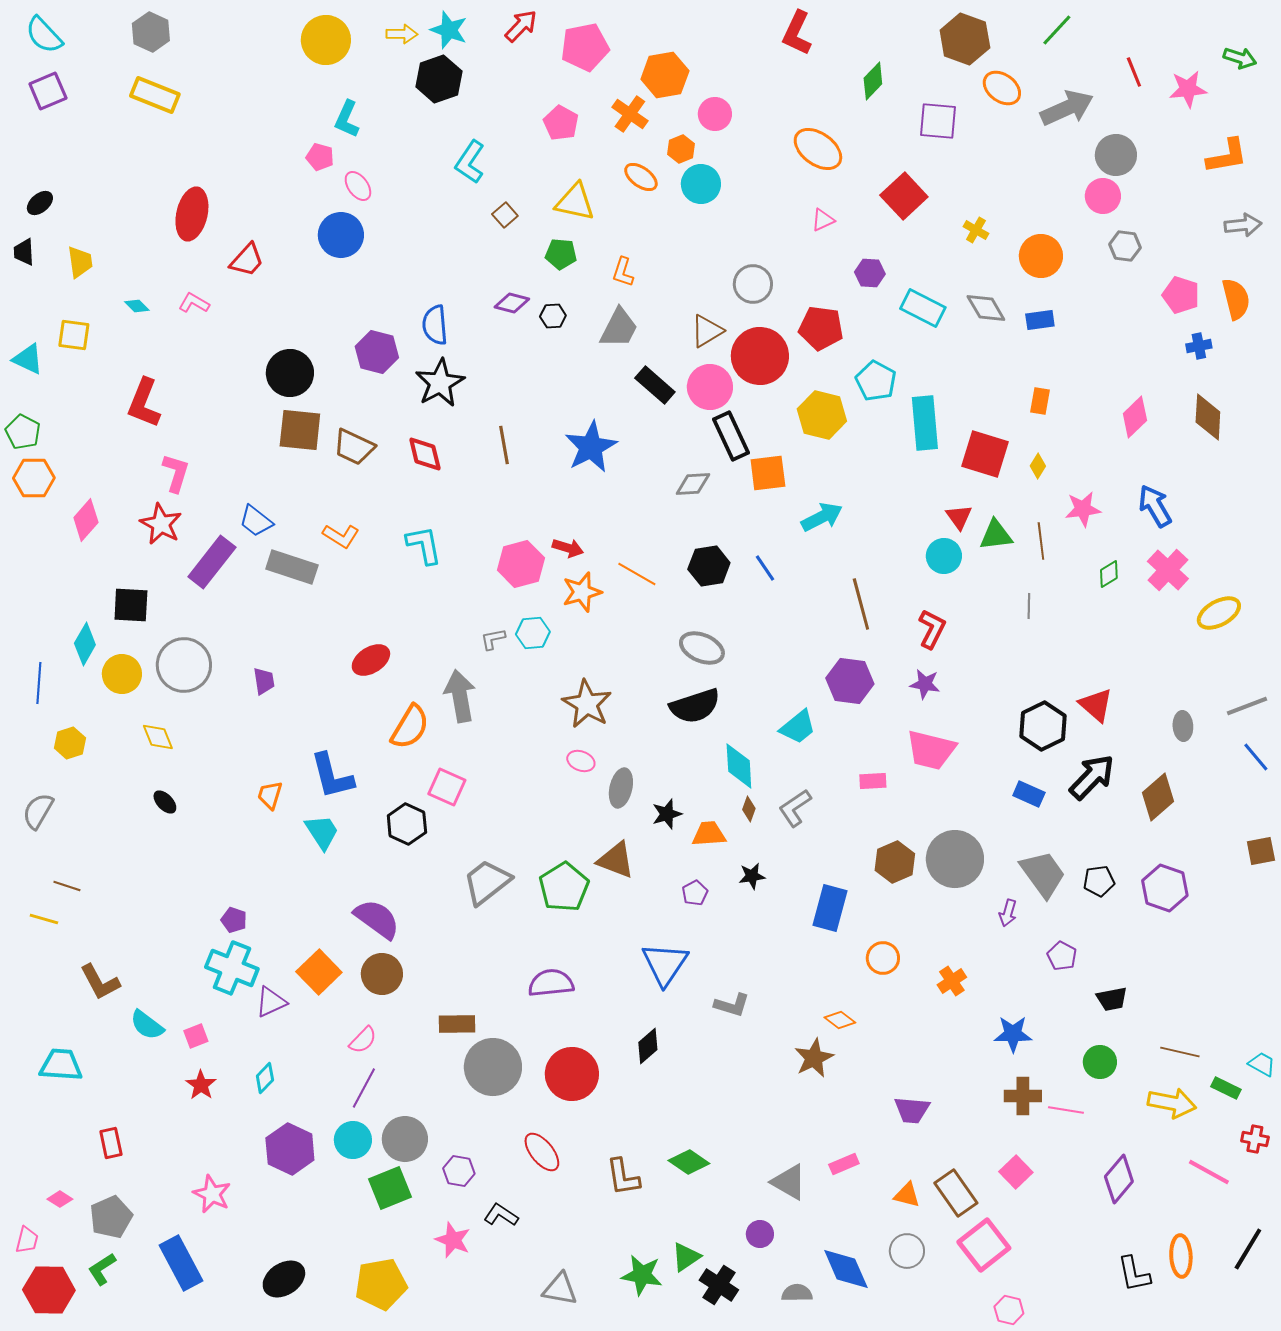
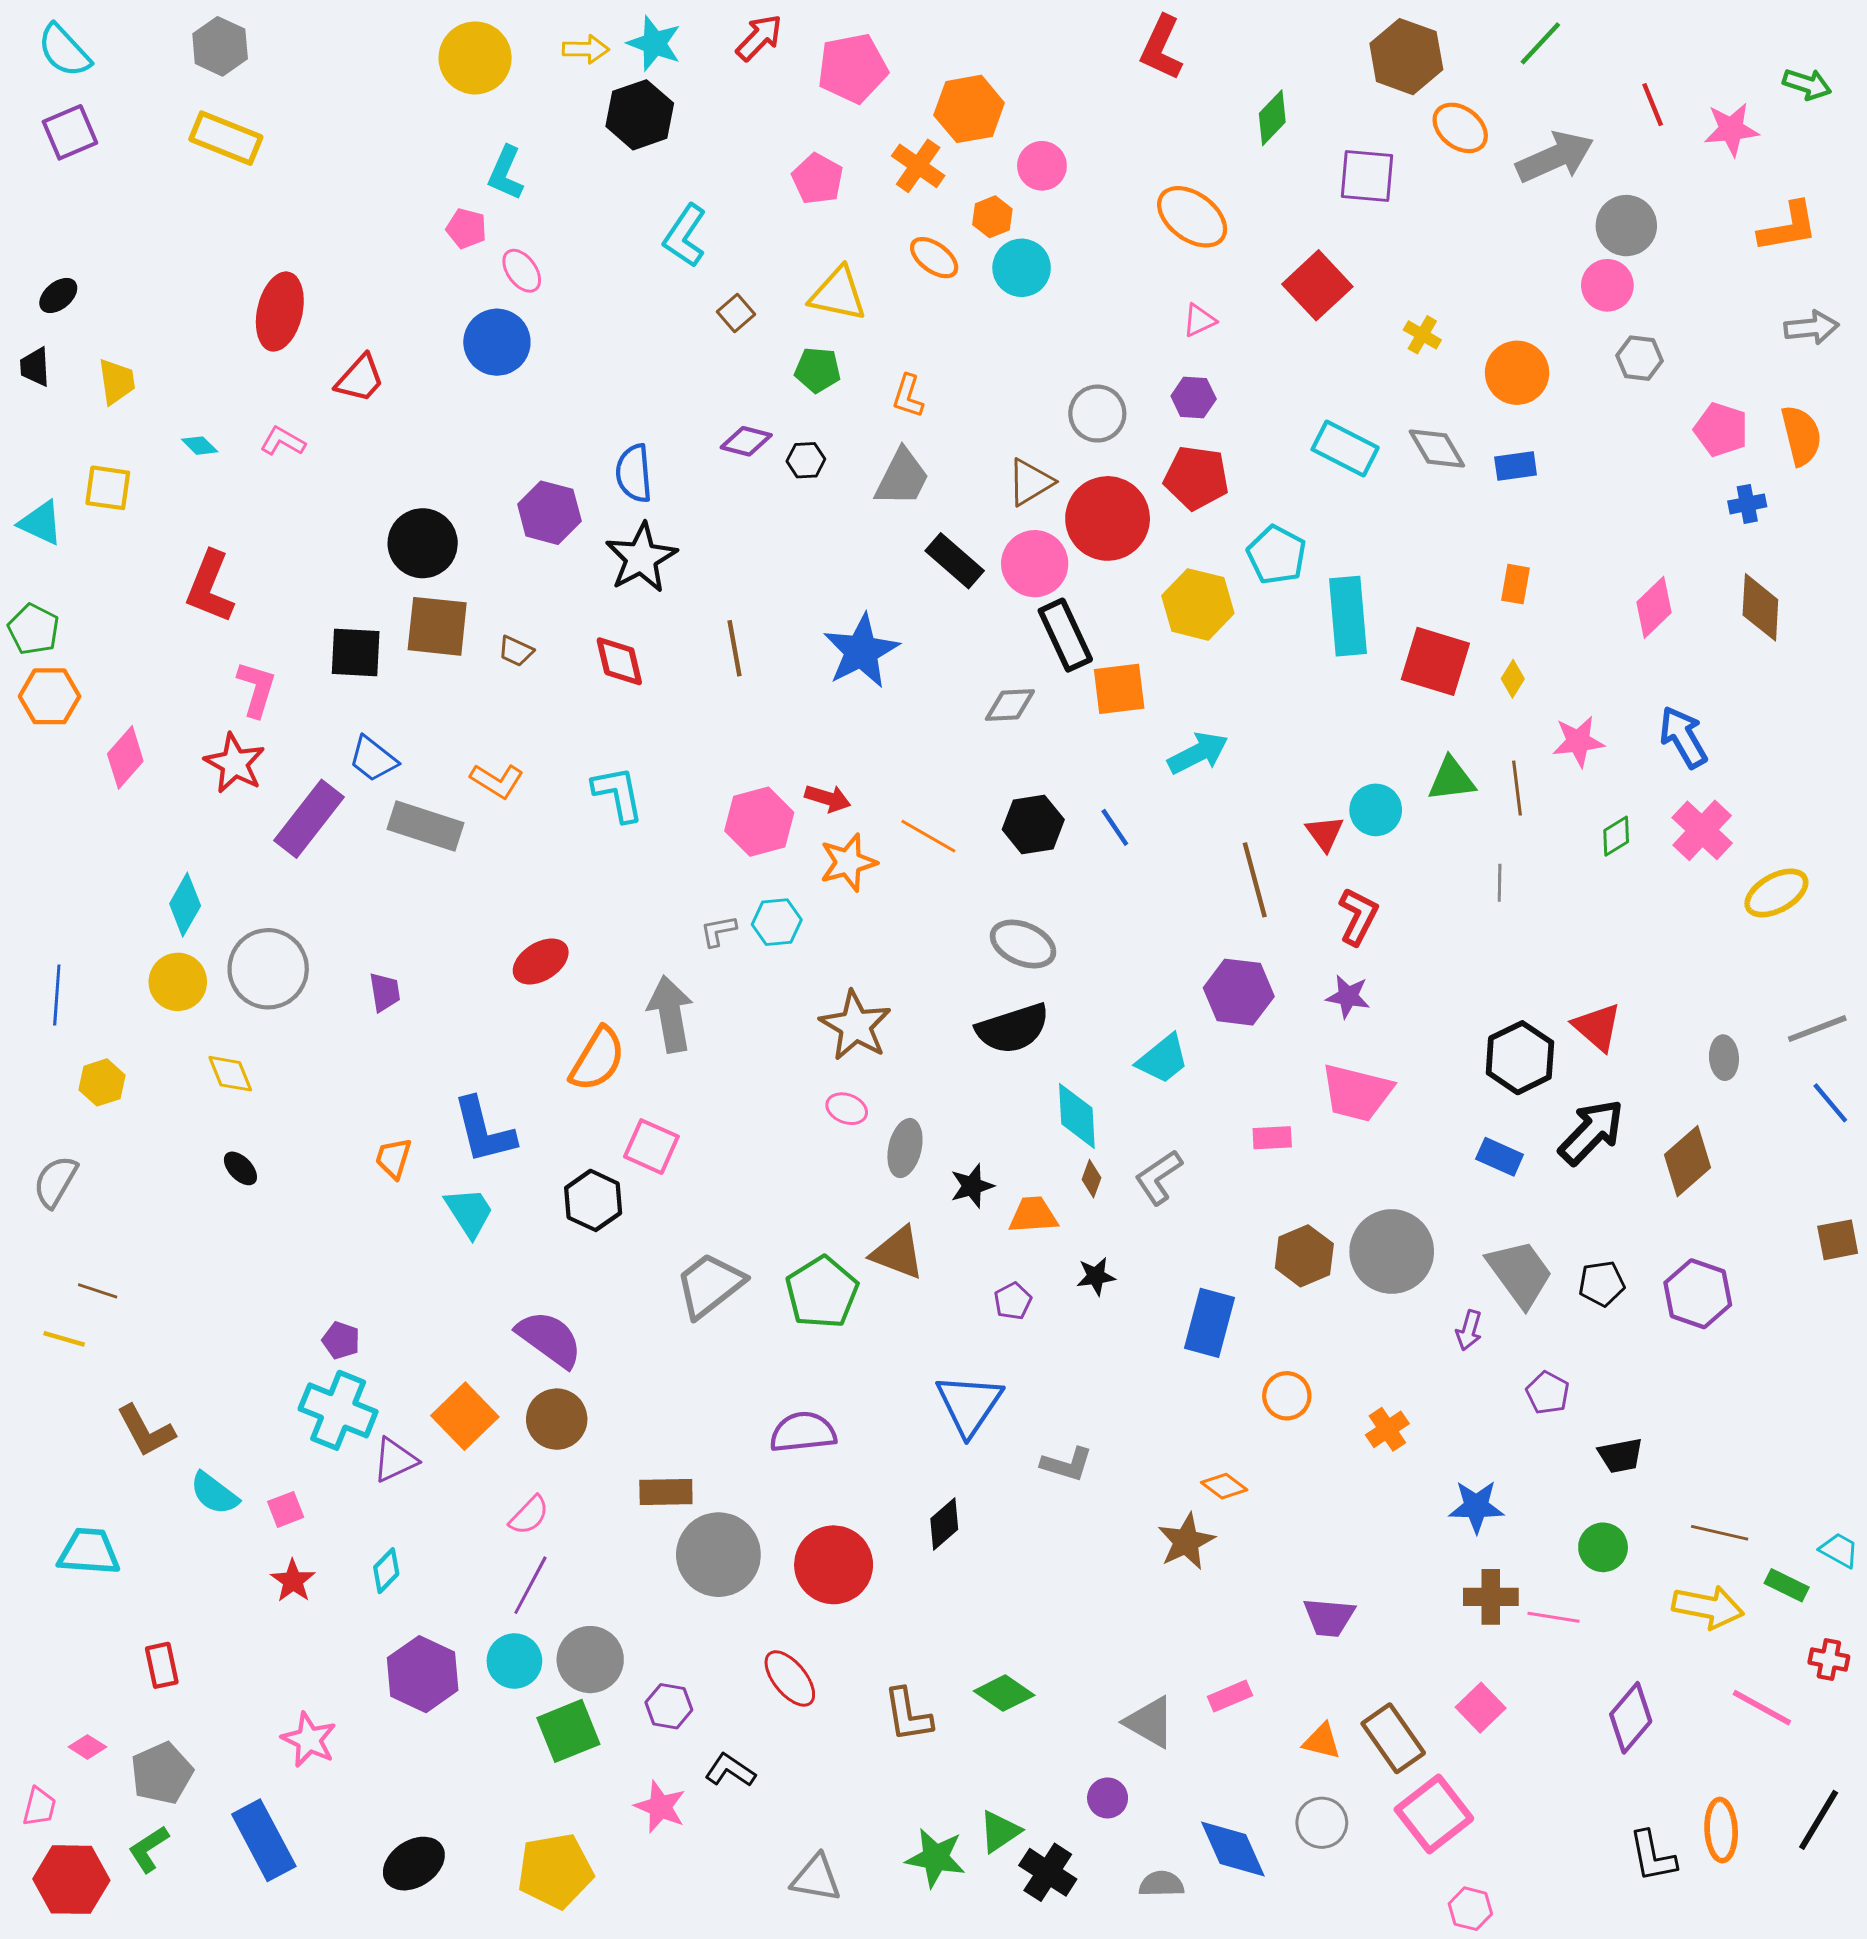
purple hexagon: (870, 273) -> (1194, 398), moved
brown trapezoid: (354, 447) -> (516, 651), size x0.6
red triangle: (959, 517) -> (1325, 833), moved
black square: (131, 605) -> (356, 653), moved
cyan diamond: (85, 644) -> (185, 905), moved

